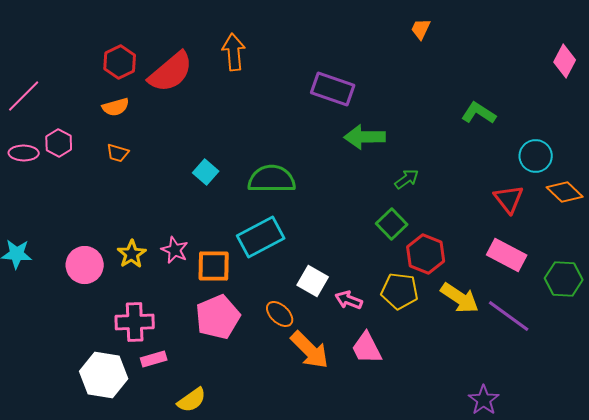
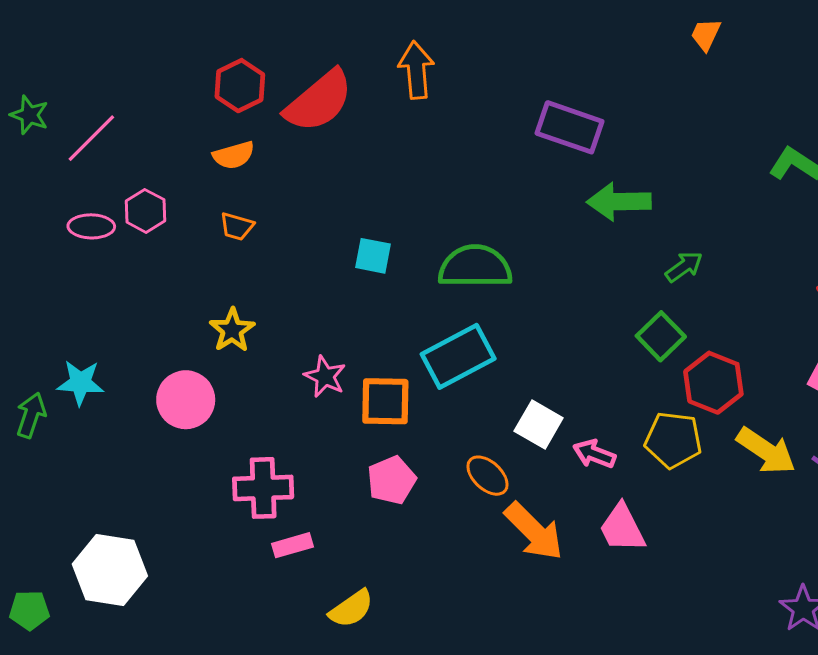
cyan square: (206, 172) -> (373, 256), turned -30
yellow star: (132, 254) -> (232, 330), moved
pink pentagon: (218, 317) -> (392, 480), size x0.7
white hexagon: (104, 375) -> (110, 570), moved

